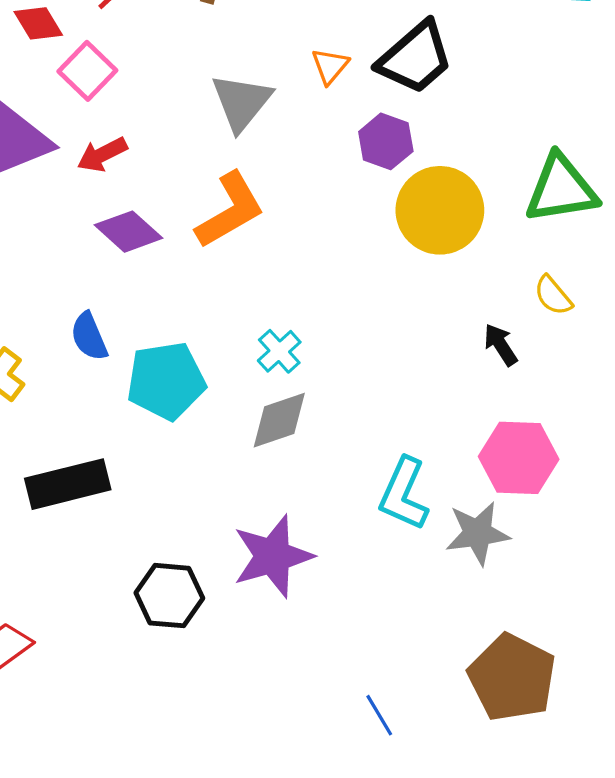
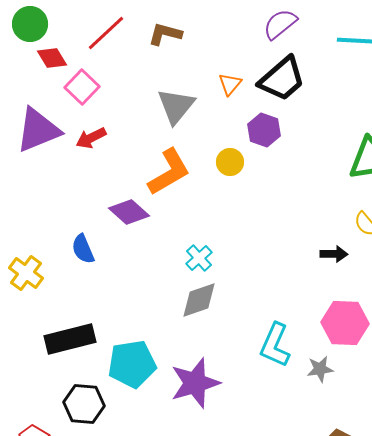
yellow circle: (440, 210) -> (230, 162), moved, size x0.5
purple diamond: (128, 232) -> (129, 212), moved
black arrow: (501, 345) -> (334, 254), turned 124
cyan pentagon: (166, 381) -> (132, 364), moved
gray star: (478, 533) -> (320, 369), size x0.7
black hexagon: (169, 596) -> (84, 404), moved

